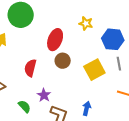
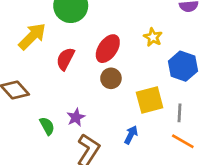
gray line: (119, 64) -> (180, 113), moved
red semicircle: (30, 68) -> (65, 59), moved
blue arrow: (87, 108) -> (131, 135), moved

